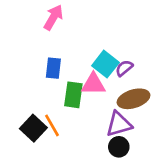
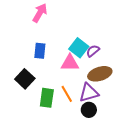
green rectangle: (73, 95) -> (47, 98), moved
orange line: (52, 125) -> (67, 94), moved
black square: (33, 128) -> (25, 79), moved

